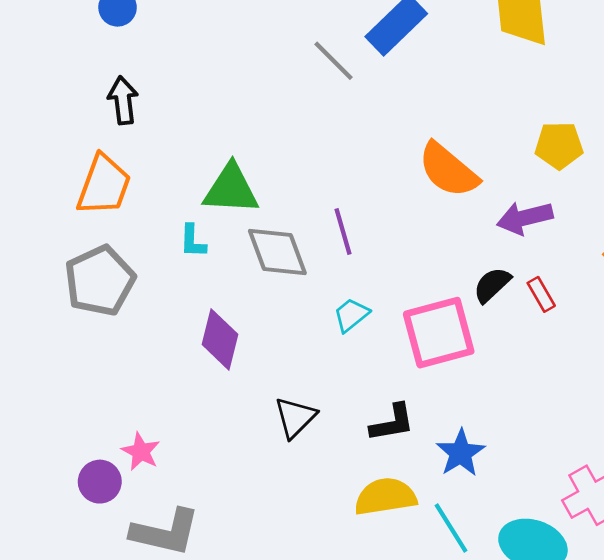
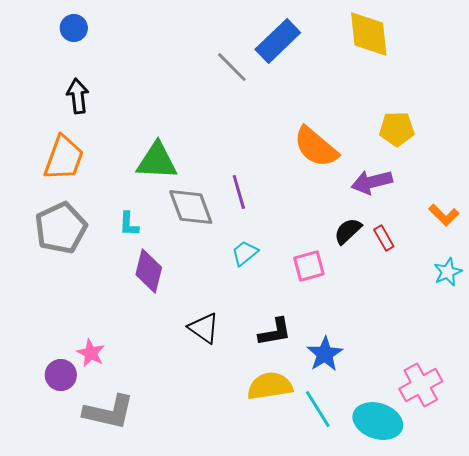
cyan L-shape: (193, 241) -> (129, 224), moved
pink square: (439, 333) -> (309, 266), size x0.6
black triangle: (295, 417) -> (204, 328), turned -40

